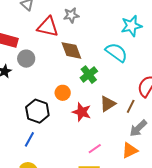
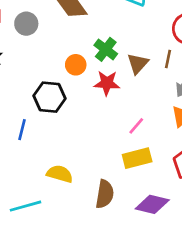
gray circle: (26, 59) -> (26, 24), moved
green cross: (89, 75) -> (106, 49), moved
blue line: (29, 139) -> (22, 130), moved

